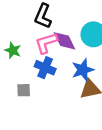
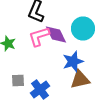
blue cross: (45, 68) -> (40, 90), moved, turned 30

